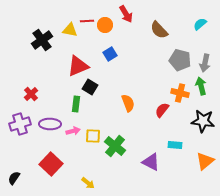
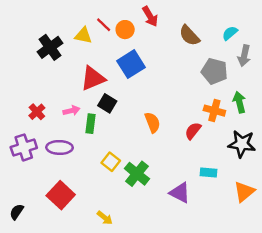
red line: (87, 21) -> (104, 25), turned 48
cyan semicircle: (200, 24) -> (230, 33), moved
blue square: (110, 54) -> (131, 64), size x1.6
gray arrow: (205, 63) -> (244, 56), moved
pink arrow: (73, 131) -> (71, 111), moved
yellow square: (93, 136) -> (111, 162), turned 35

